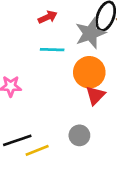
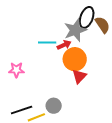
red arrow: (48, 17) -> (64, 45), moved
gray circle: (79, 135) -> (54, 106), moved

